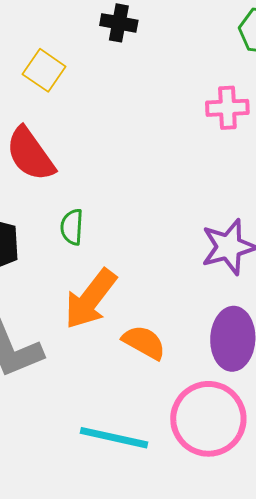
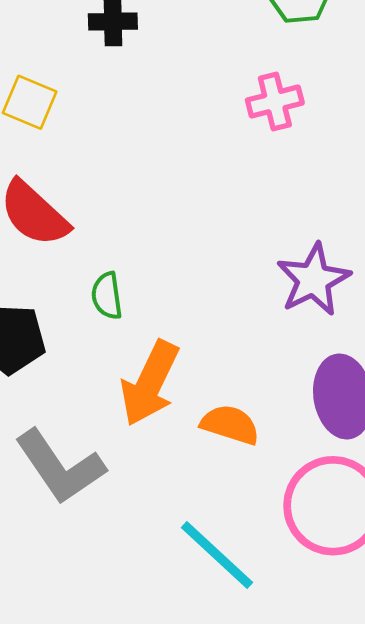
cyan line: (114, 438) -> (217, 555), turned 42

